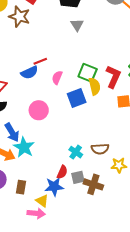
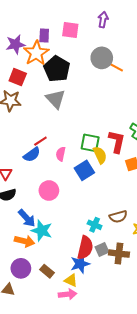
gray triangle: (77, 25) -> (56, 99), moved, size x1.5
red semicircle: (62, 172) -> (85, 248), size x1.6
brown rectangle: (21, 187) -> (47, 271), turned -48

